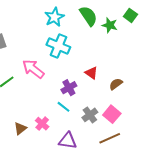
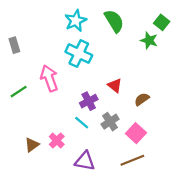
green star: (110, 25) -> (149, 40), moved
pink arrow: (33, 69) -> (49, 78), turned 30
gray cross: (90, 115) -> (110, 122), moved

